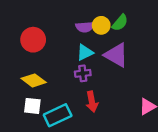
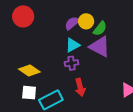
green semicircle: (120, 23) -> (100, 29), moved
purple semicircle: (85, 27) -> (72, 23), turned 147
red circle: (33, 40) -> (23, 16), moved

